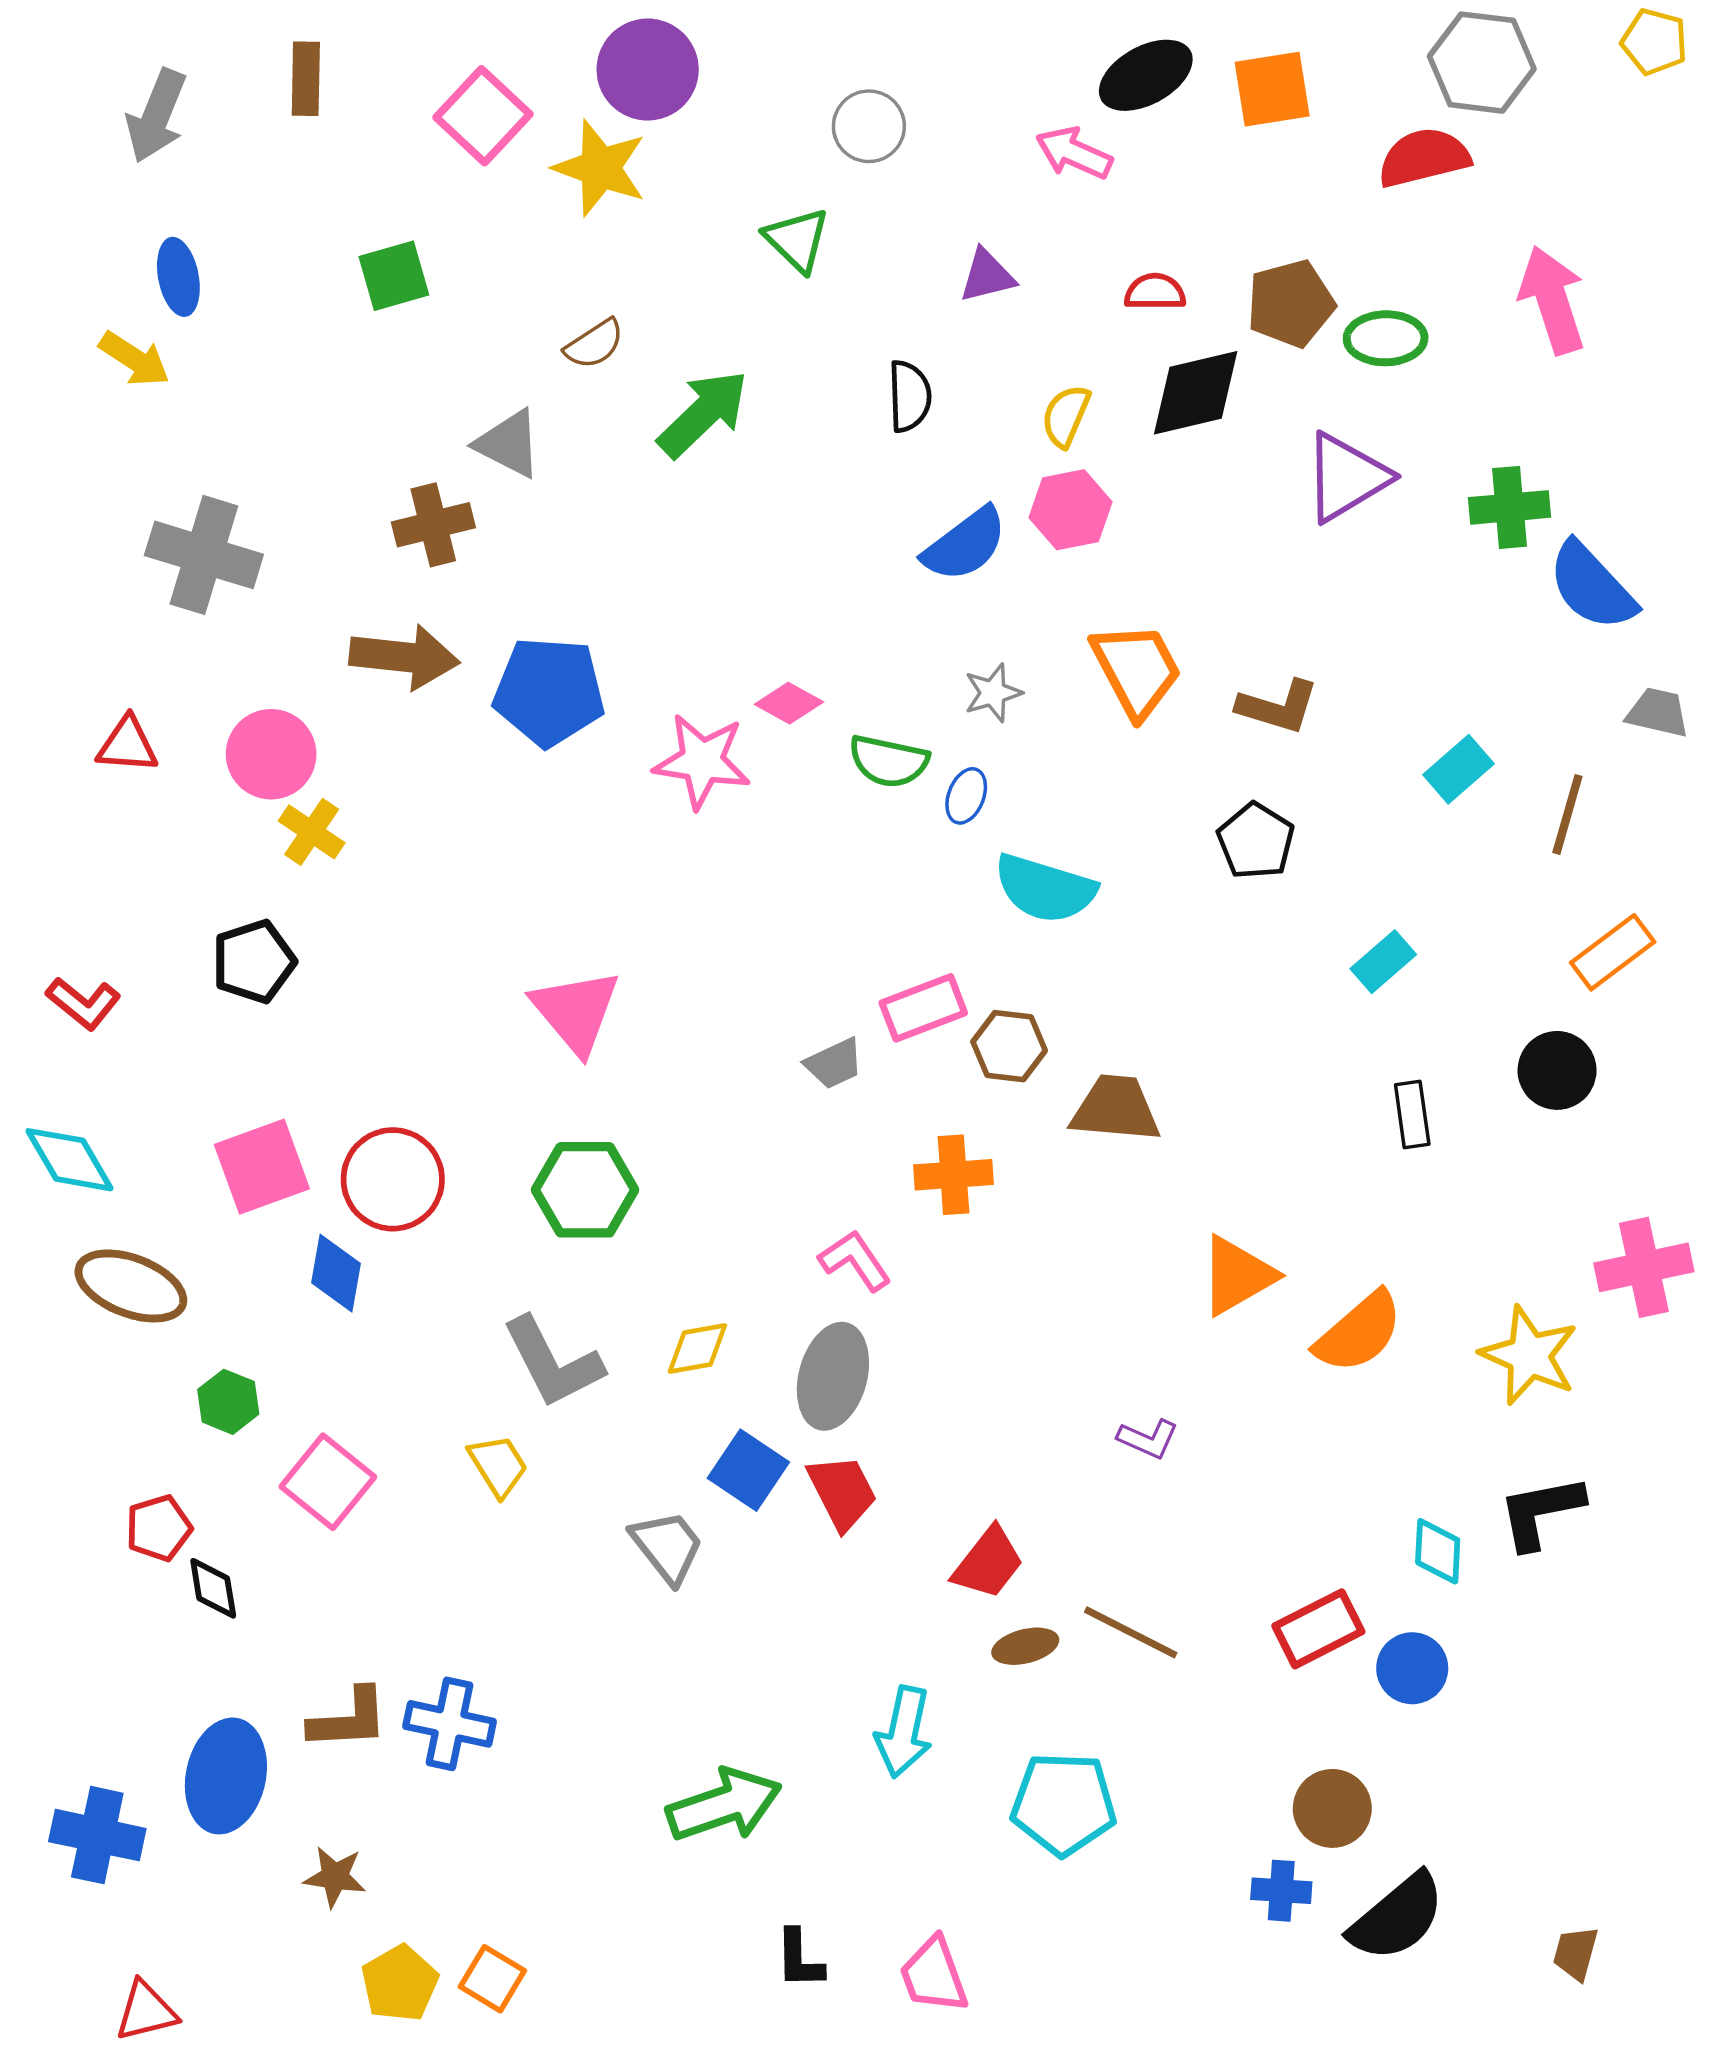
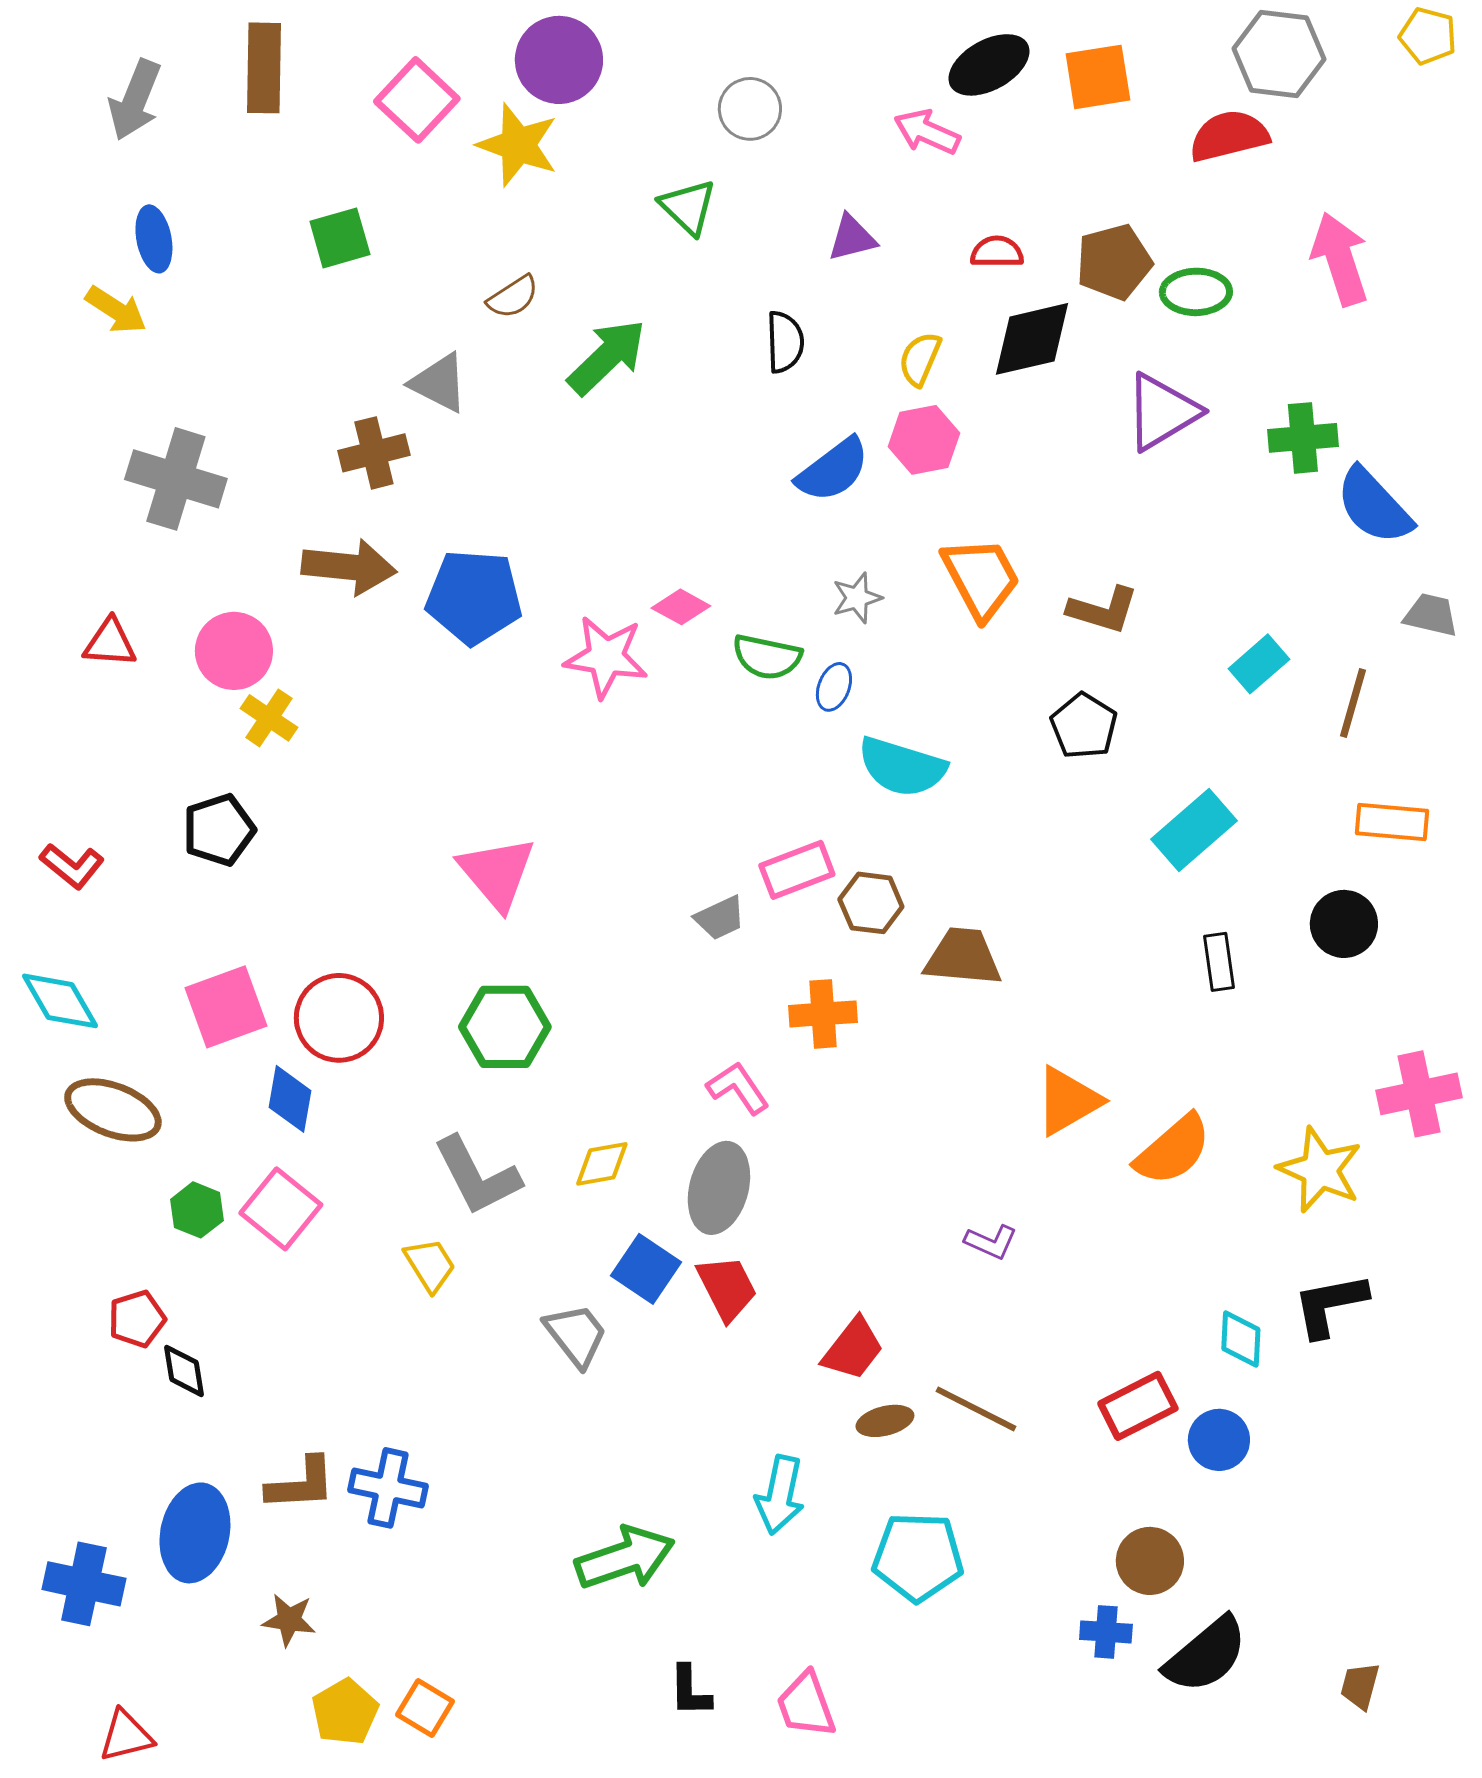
brown rectangle: (306, 79) -> (264, 68), size x1.4
orange rectangle: (1613, 952) -> (1392, 822), turned 42
cyan rectangle: (1383, 962) -> (1194, 830), size x1.5
pink square: (328, 1482) -> (281, 1209), moved

